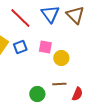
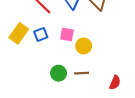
green circle: (37, 94) -> (59, 73), moved
red semicircle: (77, 94) -> (115, 83), moved

